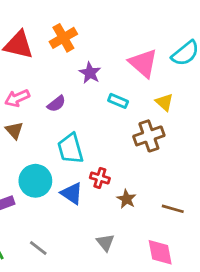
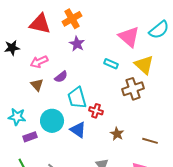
purple star: (90, 73) -> (77, 44), moved
yellow triangle: (164, 102) -> (144, 65), size x1.5
purple semicircle: (56, 104) -> (61, 77), moved
red cross: (100, 178) -> (96, 111), moved

